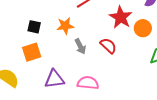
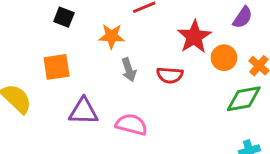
black square: (34, 27) -> (64, 17), moved
red semicircle: (108, 46) -> (170, 75), turned 132

